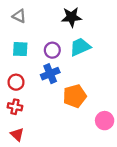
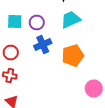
purple circle: (52, 50) -> (37, 22), moved
orange pentagon: (75, 96) -> (73, 56), moved

